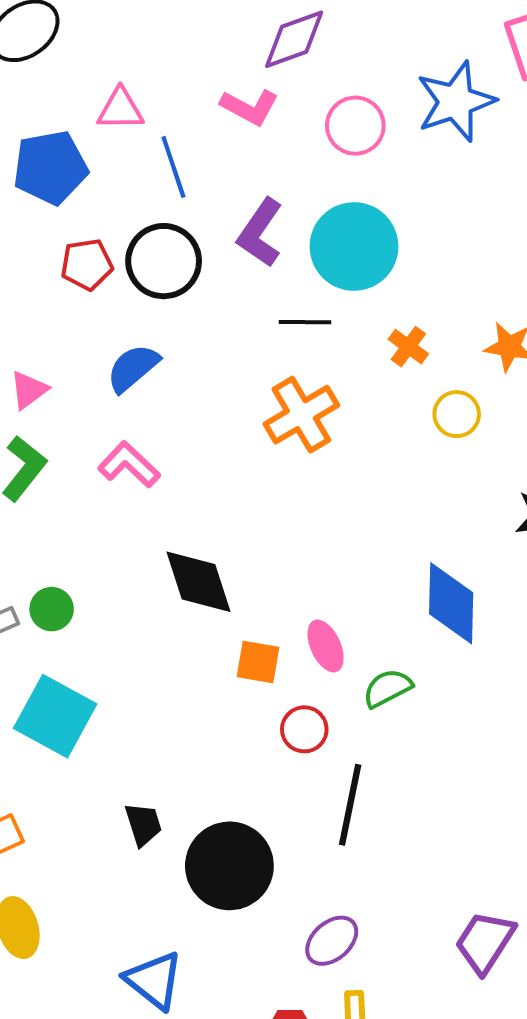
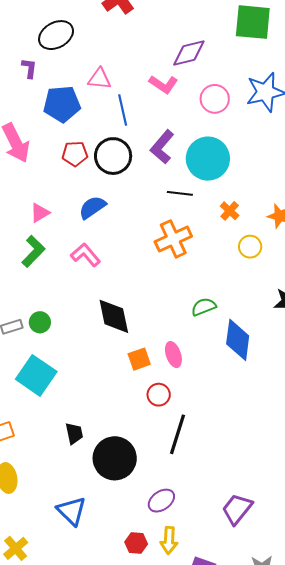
orange square: (258, 662) -> (139, 359), turned -35
green semicircle: (387, 688) -> (204, 307), moved

